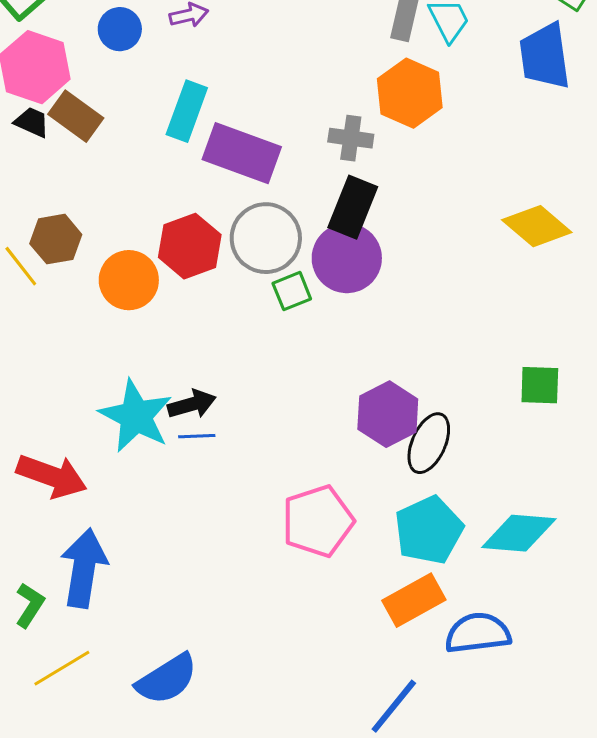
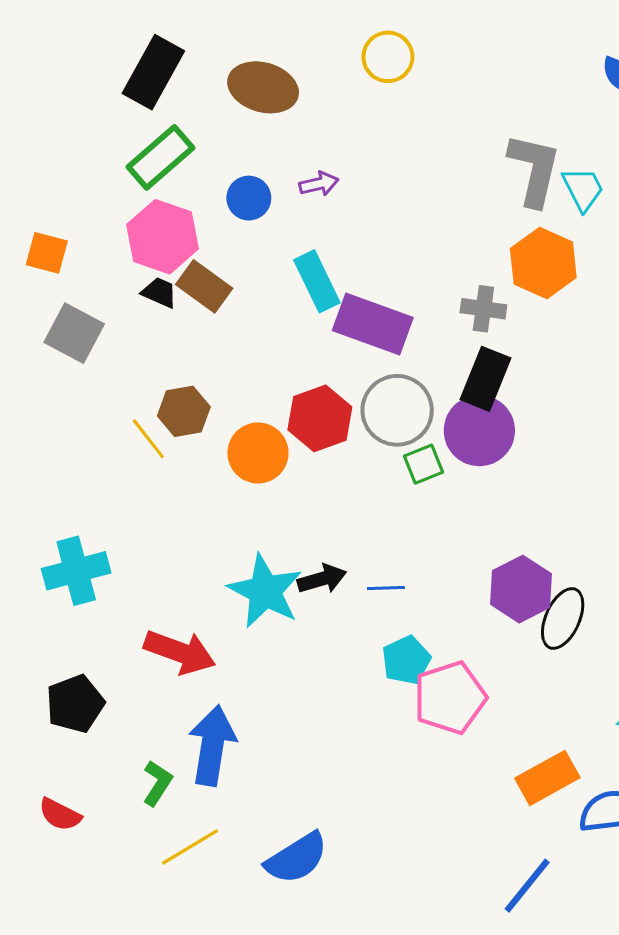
cyan rectangle: (187, 111) -> (317, 281), turned -46
blue line: (197, 436) -> (386, 588), moved
cyan pentagon: (429, 530) -> (406, 660), moved, size x0.7

